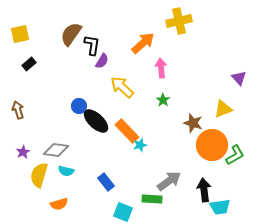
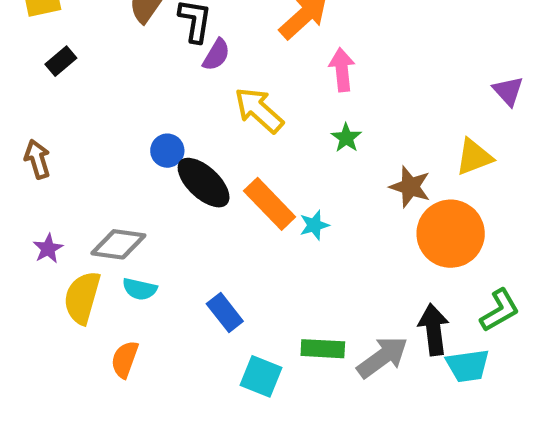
cyan star: (140, 145) -> (314, 225), moved
green L-shape: (235, 155) -> (500, 310), moved
gray arrow: (169, 181) -> (382, 357), moved
orange semicircle: (59, 204) -> (125, 359), turned 126

